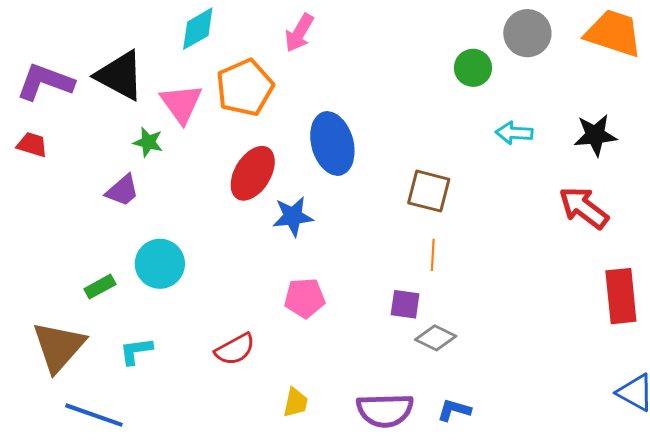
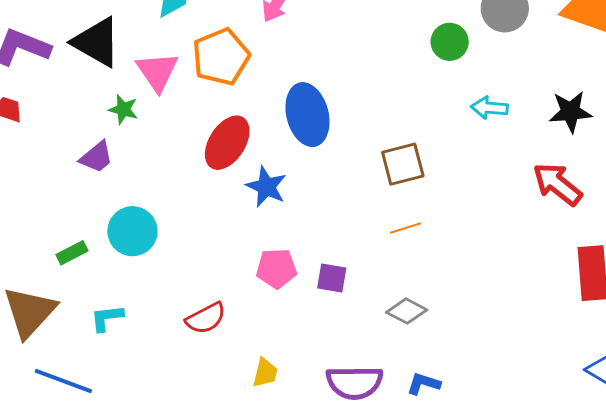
brown square: (429, 191) -> (403, 164), turned -30
blue star: (293, 216) -> (266, 187), turned 30
orange line: (433, 255) -> (405, 228), turned 68
purple square: (405, 304) -> (332, 278), moved

